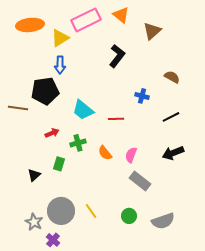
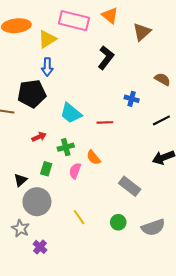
pink rectangle: (86, 20) -> (74, 21), turned 40
pink semicircle: (131, 155) -> (75, 171), moved
gray circle: (61, 211) -> (37, 202), moved

